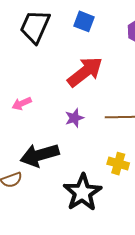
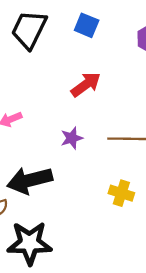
red arrow: (85, 72) -> (86, 84), size x0.7
black star: (82, 192) -> (30, 243), moved, turned 30

